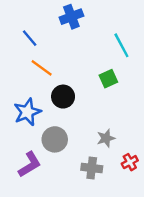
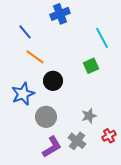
purple L-shape: (30, 164) -> (52, 147), moved
gray cross: (92, 168) -> (77, 141), turned 30

